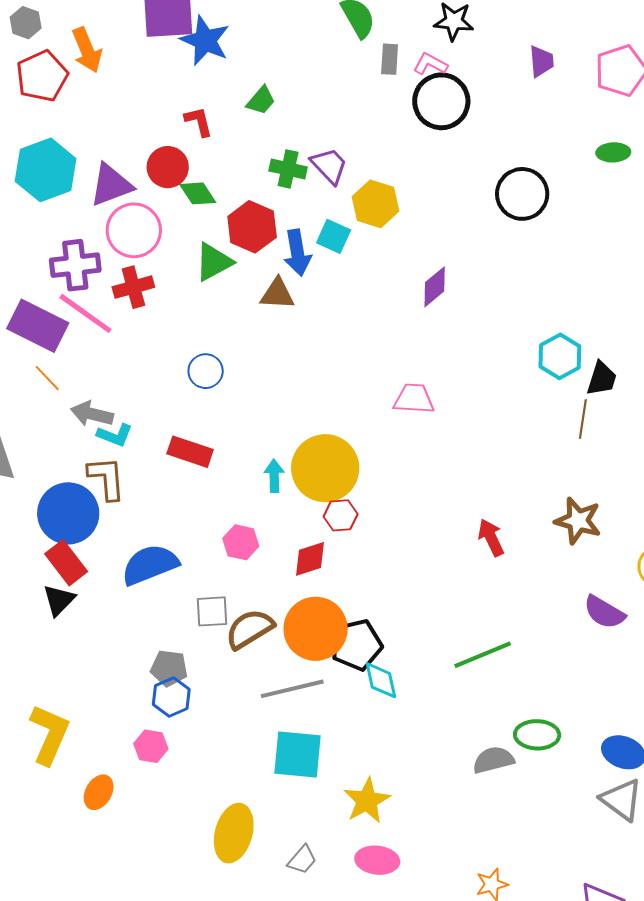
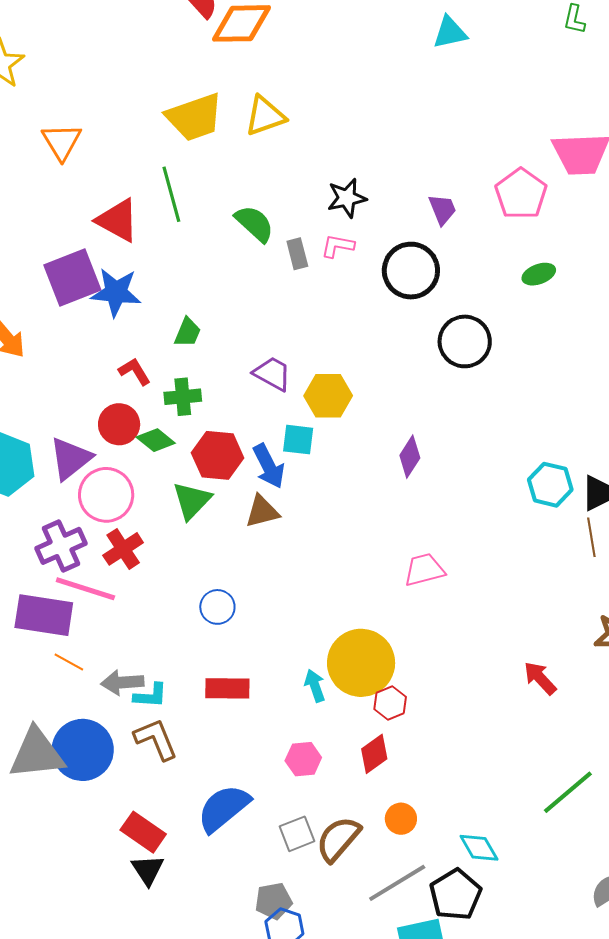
black circle: (441, 101) -> (411, 271), moved
green cross: (288, 169) -> (183, 397), moved
blue circle: (68, 513) -> (83, 750), moved
orange circle: (316, 629) -> (401, 819), size x0.5
black pentagon: (356, 645) -> (455, 895), moved

